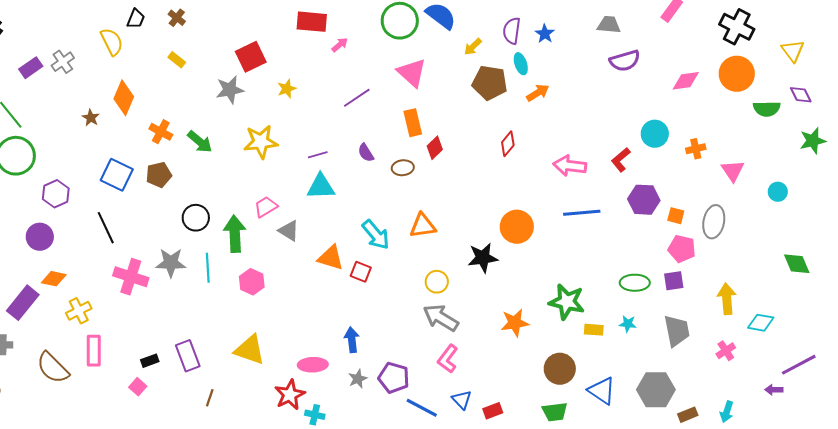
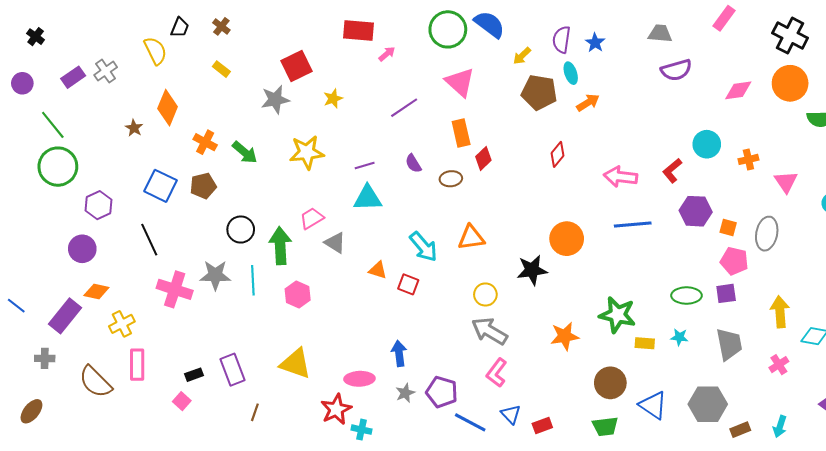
orange triangle: (331, 258) -> (378, 270), size x0.7

